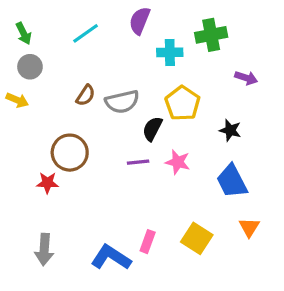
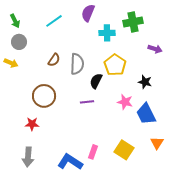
gray semicircle: (122, 102) -> (77, 64), turned -75
pink star: (178, 162) -> (125, 102), moved
red star: (47, 183) -> (32, 124), moved

